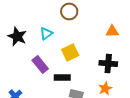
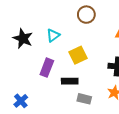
brown circle: (69, 11) -> (86, 15), moved
purple rectangle: (40, 64) -> (47, 68), turned 60

